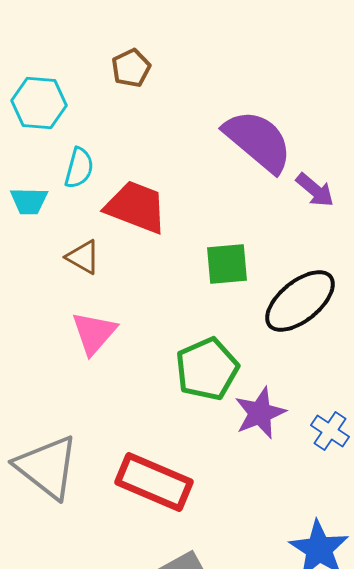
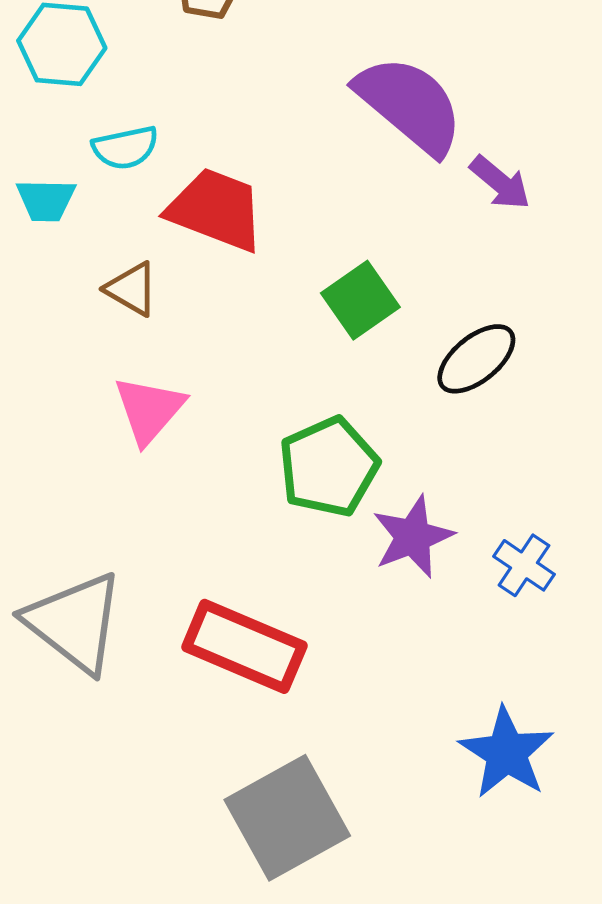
cyan semicircle: (79, 168) -> (125, 148), turned 63
green square: (227, 264) -> (360, 300), turned -30
black ellipse: (300, 301) -> (476, 359), size x0.7

